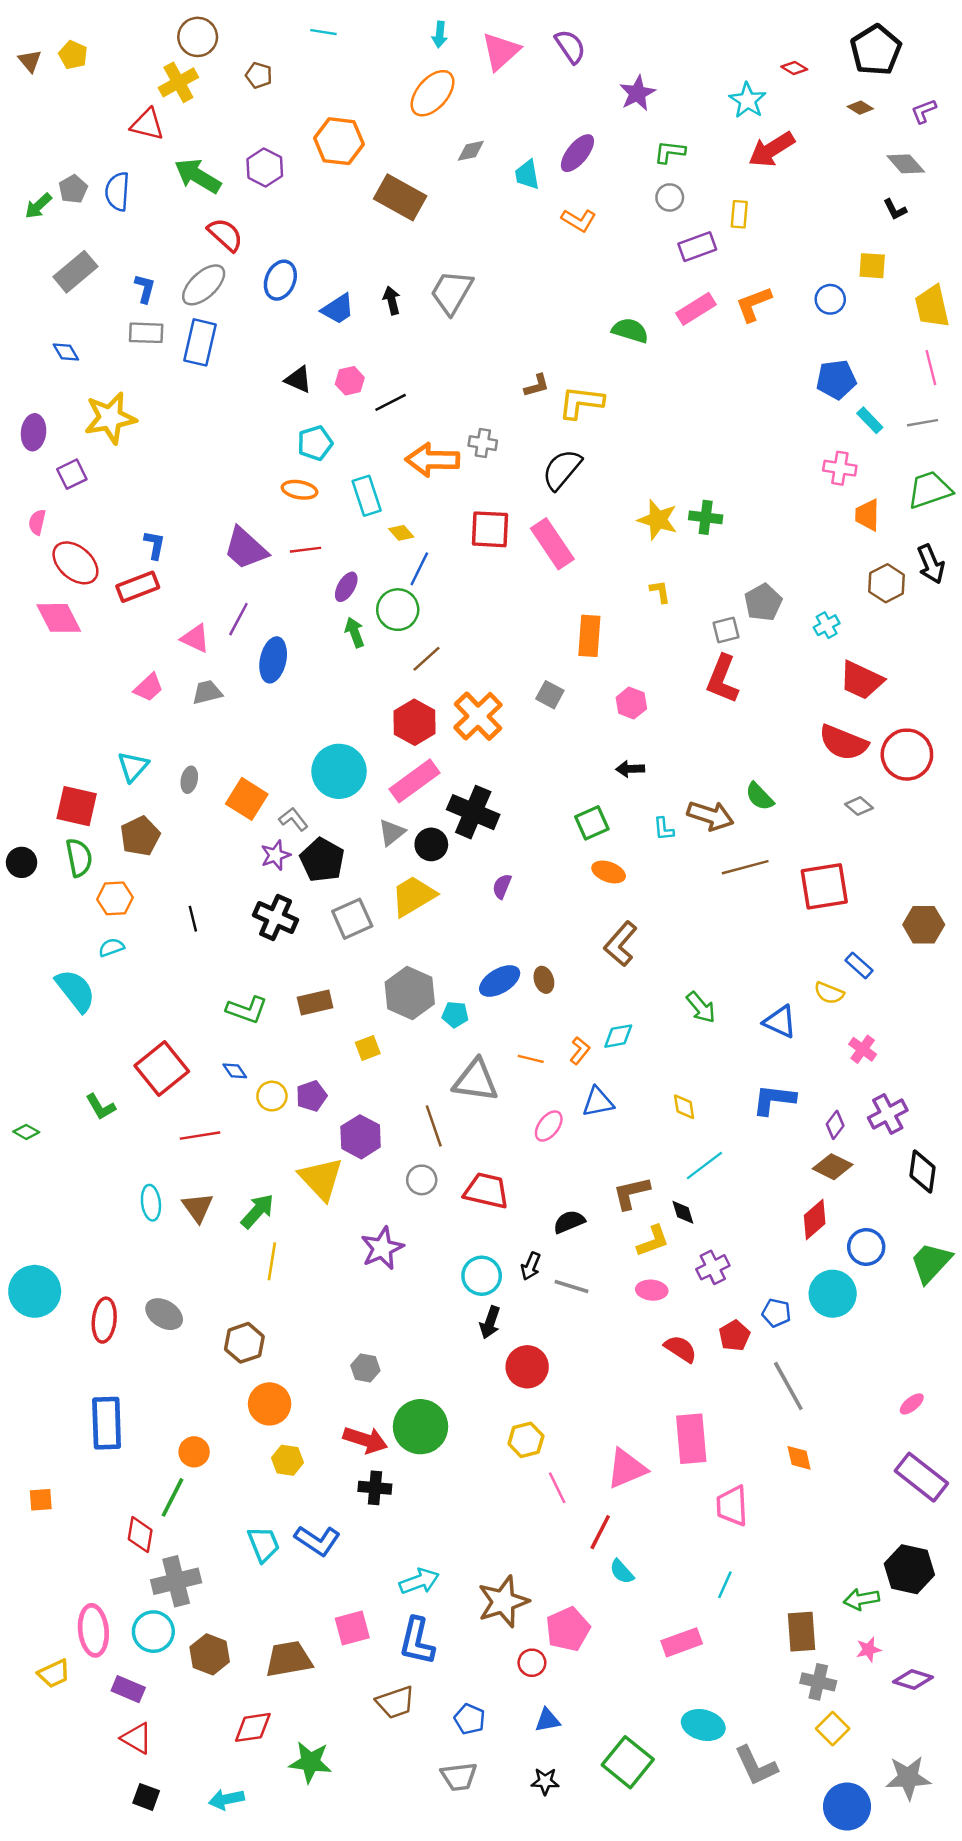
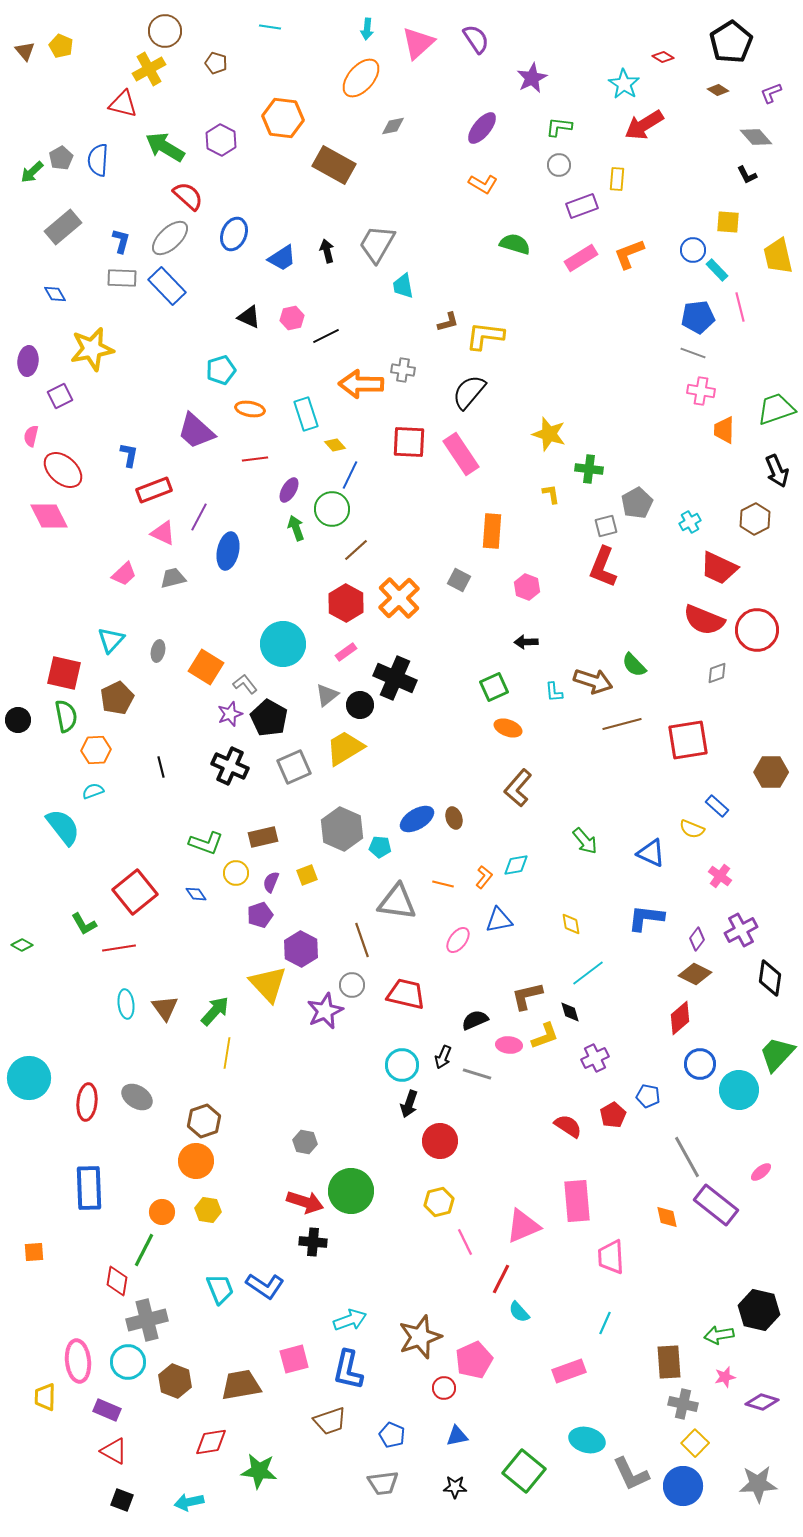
cyan trapezoid: (527, 175) -> (403, 286), moved
green semicircle: (630, 330) -> (515, 244), moved
blue rectangle: (200, 342) -> (167, 286), turned -57
pink line: (931, 368) -> (740, 307), moved
cyan rectangle: (870, 420) -> (717, 270), moved
gray line: (922, 423) -> (693, 353), moved, turned 30
cyan pentagon: (315, 443) -> (221, 370), moved
green cross: (706, 517) -> (589, 469), moved
purple trapezoid: (246, 548) -> (196, 431), moved
brown hexagon: (887, 583) -> (755, 519), moved
red rectangle: (138, 587) -> (154, 490), moved
pink rectangle: (415, 781) -> (346, 652), size x0.5
gray diamond: (859, 806) -> (717, 673), turned -60
purple semicircle: (502, 886) -> (271, 882), moved
yellow circle: (272, 1096) -> (236, 873), moved
red line: (200, 1136) -> (119, 948), moved
blue circle: (866, 1247) -> (700, 1064), moved
purple star: (382, 1248) -> (325, 1011), moved
pink ellipse: (652, 1290) -> (509, 1045), moved
cyan circle: (833, 1294) -> (739, 1090), moved
gray line: (788, 1386) -> (687, 1157), moved
orange circle: (270, 1404) -> (196, 1161), moved
yellow hexagon: (288, 1460) -> (208, 1210), moved
purple rectangle: (921, 1477) -> (716, 1205), moved
yellow trapezoid: (54, 1674) -> (45, 1397), turned 116
blue circle: (847, 1806) -> (683, 1486), moved

